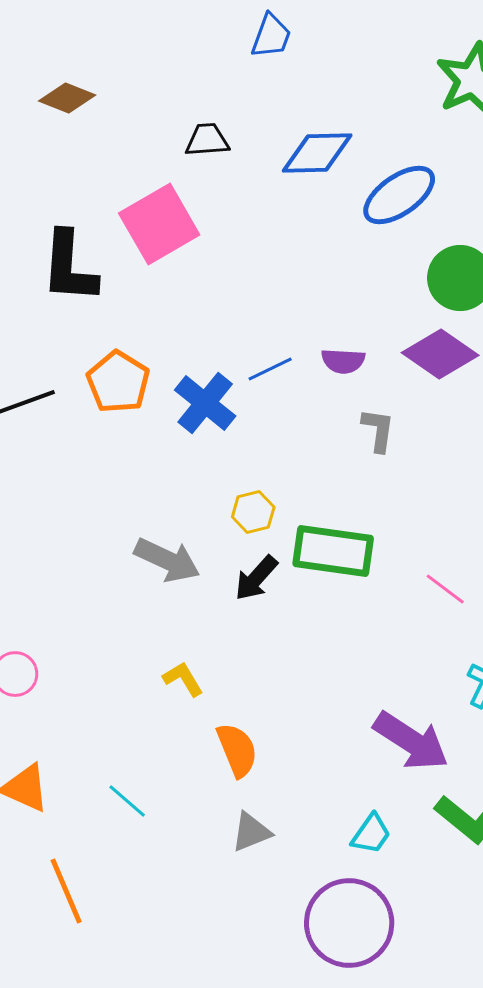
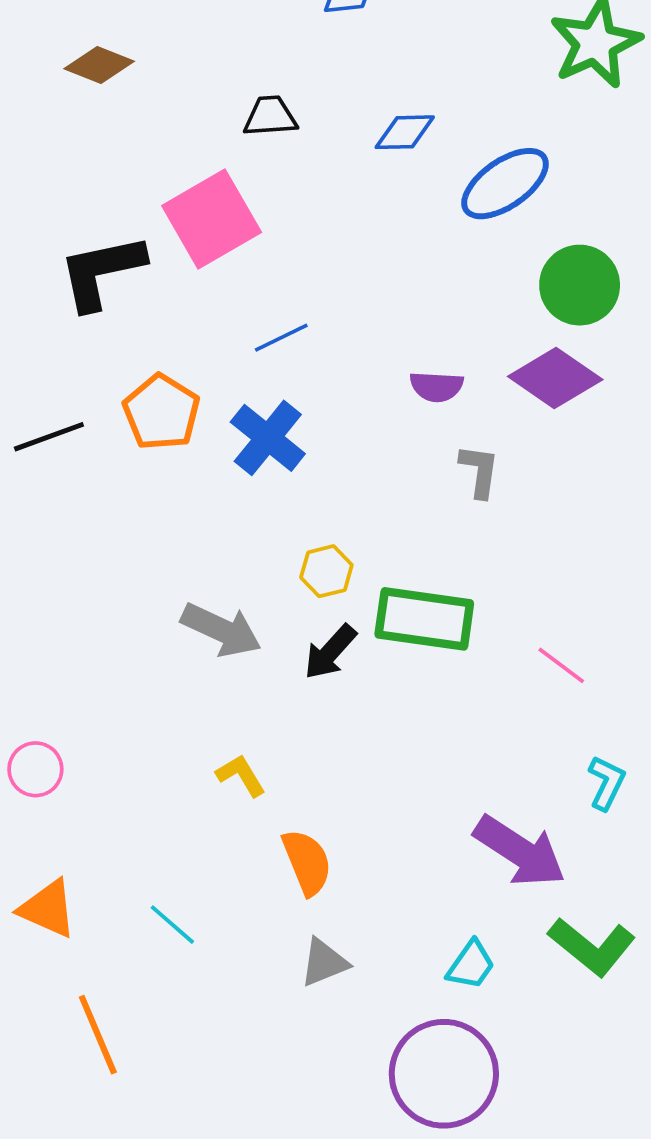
blue diamond: (317, 153) -> (405, 132), size x0.7
black L-shape: (69, 267) -> (101, 272), turned 74
blue line: (270, 369) -> (281, 338), moved

